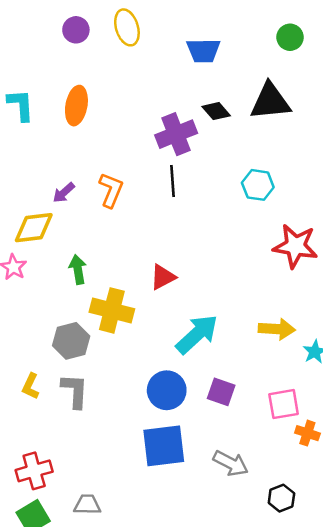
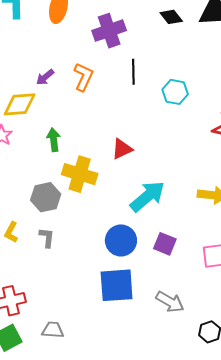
purple cross: (176, 134) -> (109, 31), moved
cyan hexagon: (258, 185) -> (175, 92), moved
gray L-shape: (75, 391) -> (47, 238), size x0.7

